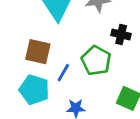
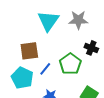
brown square: (38, 52) -> (29, 51), turned -30

